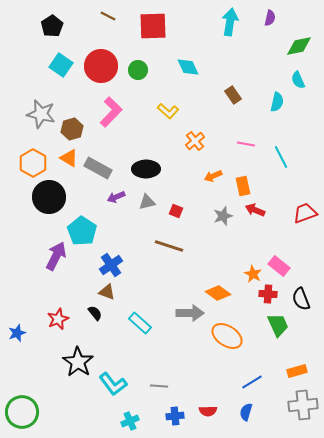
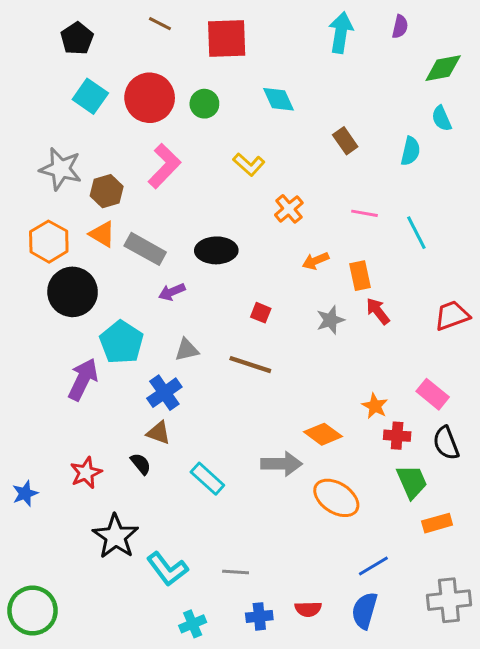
gray triangle: (147, 202) -> (187, 350), moved
red arrow: (255, 210) -> (378, 311), turned 30
pink rectangle: (279, 266) -> (433, 394), moved
orange rectangle: (297, 371) -> (437, 523), moved
blue semicircle: (246, 412) -> (364, 611), size x1.4

